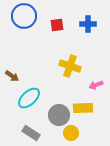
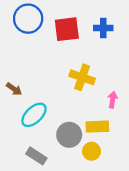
red square: (57, 25) -> (67, 29), size x1.6
pink arrow: (96, 85) -> (113, 100), turned 120
yellow circle: (71, 133) -> (91, 151), moved

